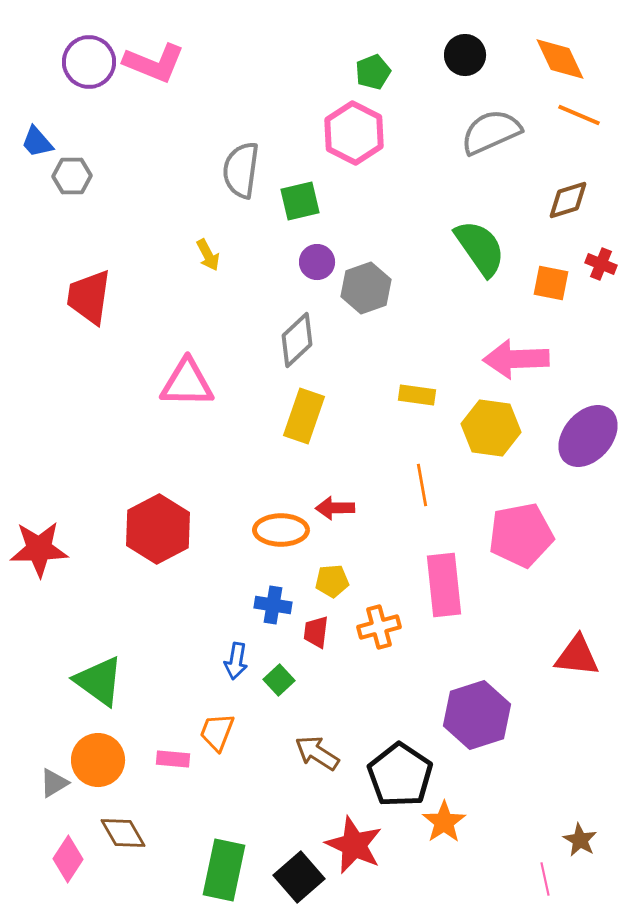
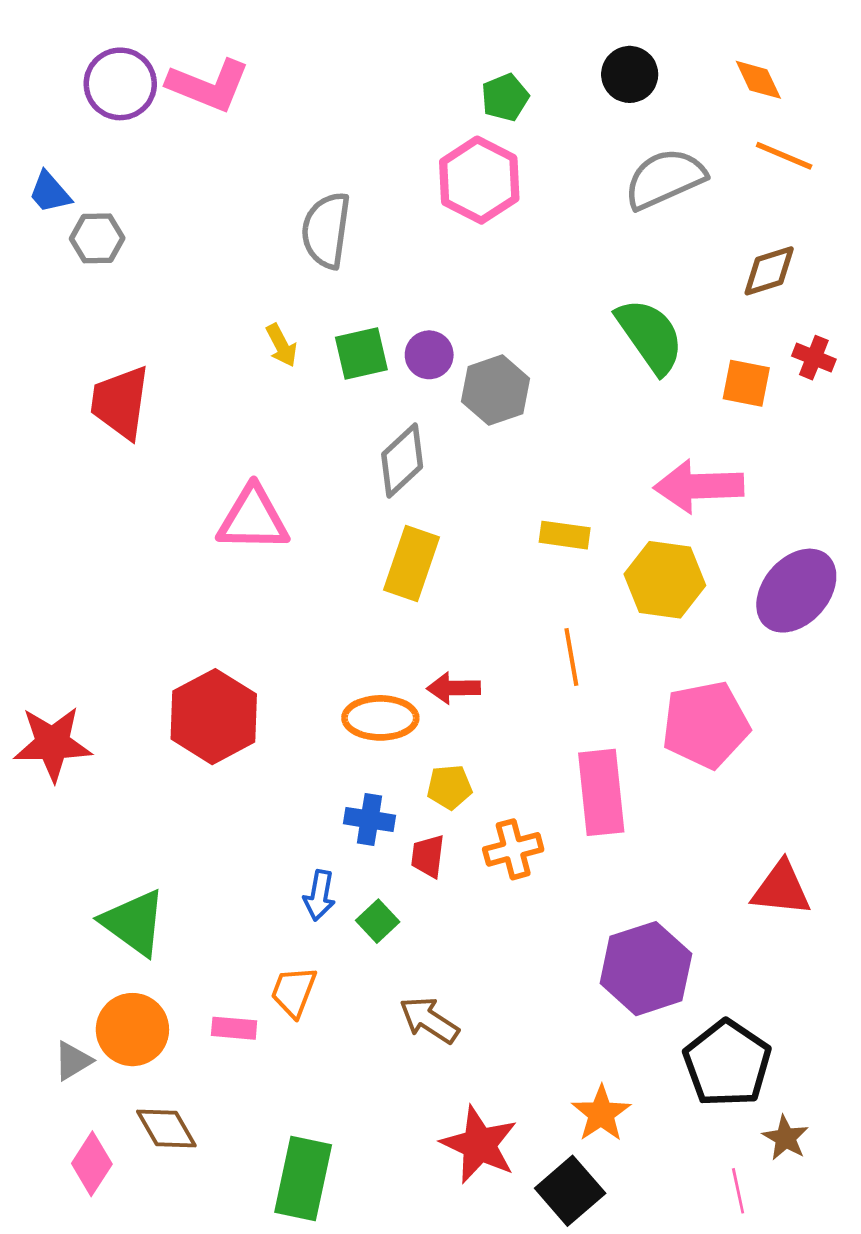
orange diamond: (560, 59) -> (758, 80), size x0.7
green square: (300, 201) -> (361, 353), moved
black pentagon: (400, 775) -> (727, 1063), moved
black square: (299, 877) -> (570, 1191), moved

